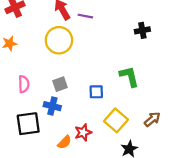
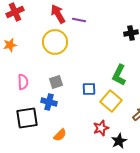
green L-shape: (129, 76) -> (119, 75), turned -140
yellow square: (116, 120) -> (111, 101), moved
red star: (83, 132) -> (101, 128), moved

